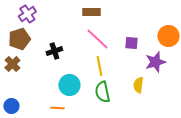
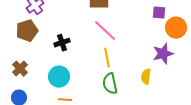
purple square: (131, 43) -> (159, 13), moved
brown cross: (12, 64) -> (20, 69), moved
cyan circle: (69, 85) -> (59, 77), moved

